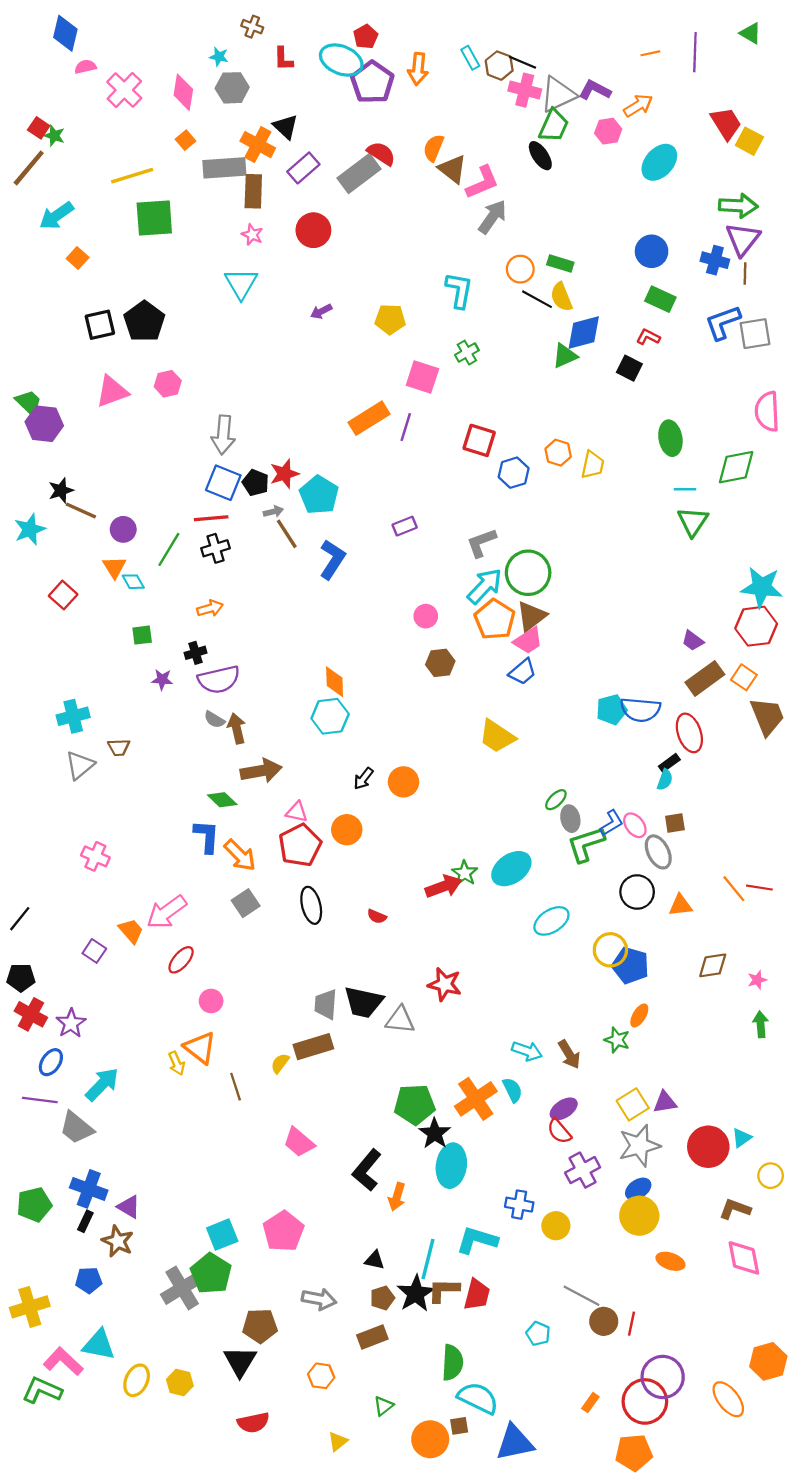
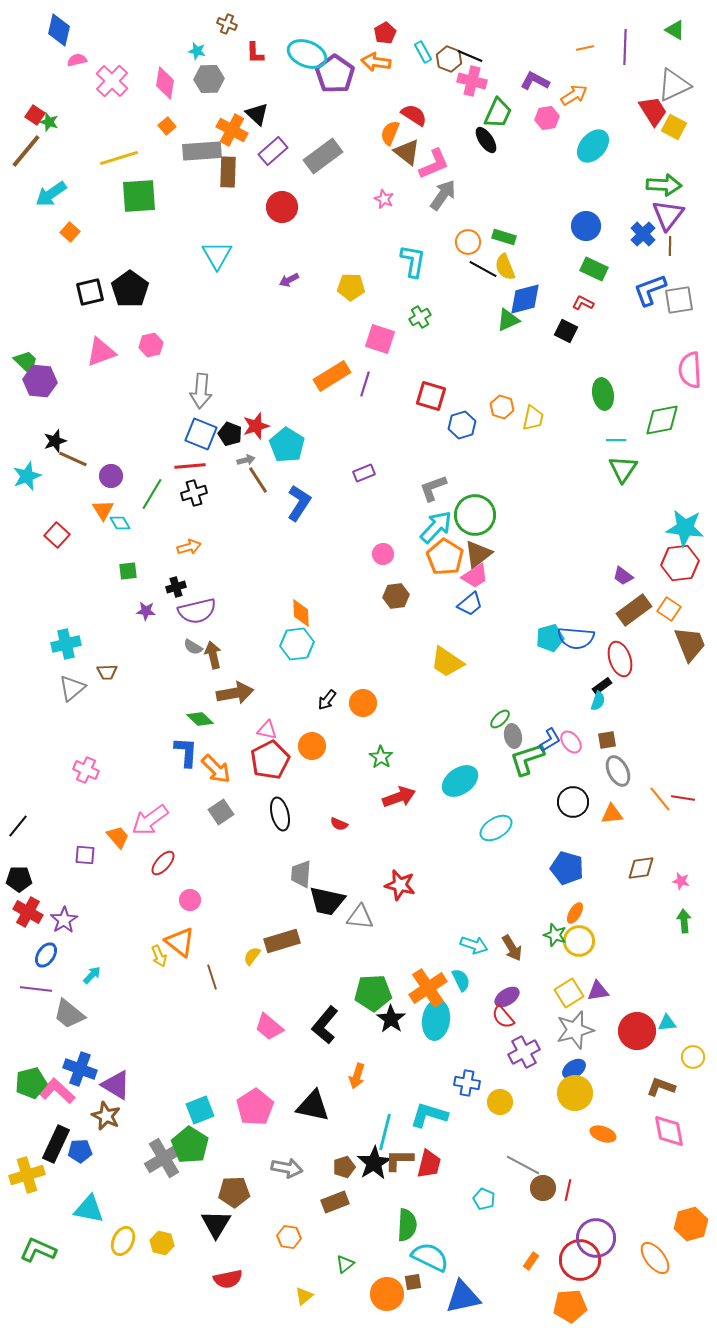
red pentagon: (366, 37) -> (385, 33), moved
orange arrow: (418, 69) -> (376, 62), turned 92
gray triangle: (558, 94) -> (674, 85), moved
red semicircle: (381, 153) -> (414, 115), moved
pink star: (252, 235) -> (384, 199), moved
blue cross: (715, 260) -> (643, 234), turned 30
gray ellipse: (658, 852) -> (618, 771), moved
green star: (465, 873) -> (381, 757), moved
yellow circle: (610, 950) -> (579, 941), moved
purple square: (94, 951) -> (85, 855), turned -30
pink star: (757, 980) -> (681, 881), turned 30
gray trapezoid: (326, 1004) -> (301, 874), moved
cyan arrow: (102, 1084) -> (92, 975), size x0.6
cyan triangle: (742, 1138) -> (667, 1023), turned 30
cyan ellipse: (451, 1166) -> (436, 1020), moved
black L-shape: (367, 1170) -> (325, 1025), moved
purple triangle: (129, 1207) -> (116, 1085), size x1.4
black rectangle: (85, 1221) -> (56, 1144), moved, size x1.8
black triangle: (375, 1260) -> (313, 1106), moved, size x1.8
pink L-shape: (63, 1361) -> (57, 1091), moved

